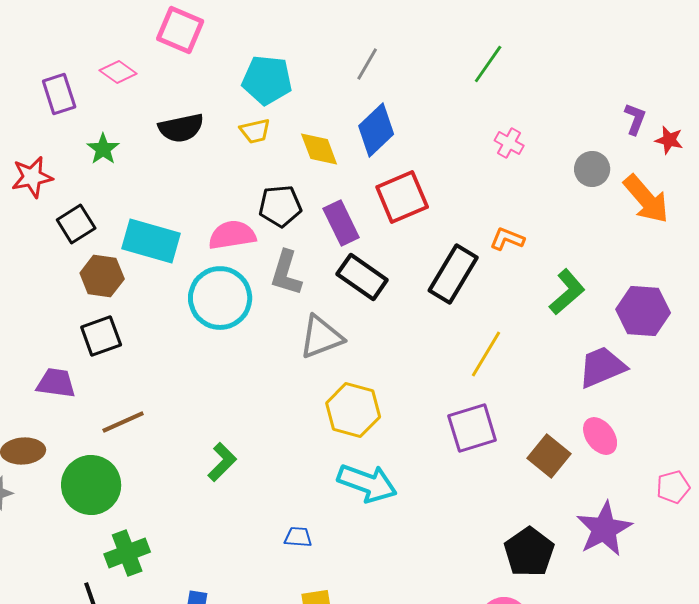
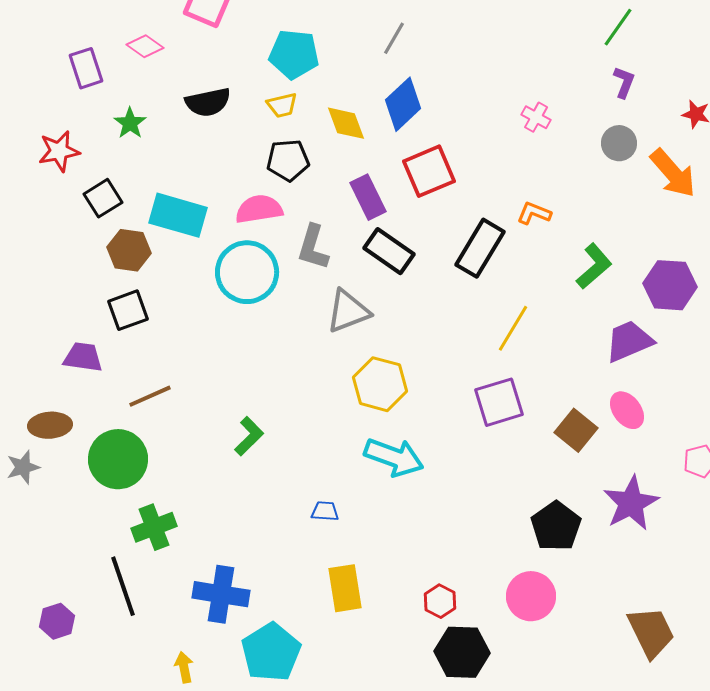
green line: (488, 64) -> (618, 27), moved
purple L-shape: (635, 119) -> (624, 82), moved
black pentagon: (280, 206) -> (288, 160), moved

